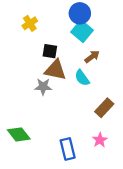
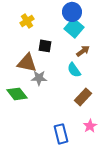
brown triangle: (55, 70) -> (27, 63), moved
brown rectangle: (104, 108) -> (83, 97), moved
green diamond: (19, 134) -> (17, 94), moved

